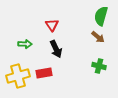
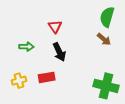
green cross: (99, 66) -> (106, 86), moved, size x1.6
yellow cross: (18, 76) -> (19, 81), size x0.6

